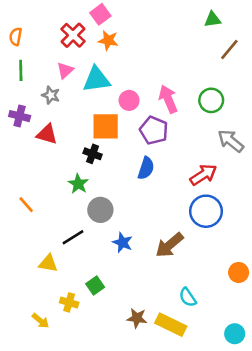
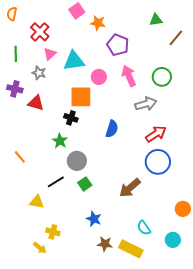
green triangle: (213, 20) -> (156, 20), moved
red cross: (73, 35) -> (40, 32), moved
orange semicircle: (16, 36) -> (12, 14), moved
orange star: (108, 40) -> (98, 23), moved
purple pentagon: (154, 130) -> (118, 45), moved
gray arrow: (231, 141) -> (146, 104), moved, turned 125
blue star: (123, 242) -> (94, 219), moved
green square: (95, 286) -> (85, 184), moved
yellow arrow: (40, 321) -> (40, 248), moved
cyan circle: (235, 334) -> (173, 240), moved

